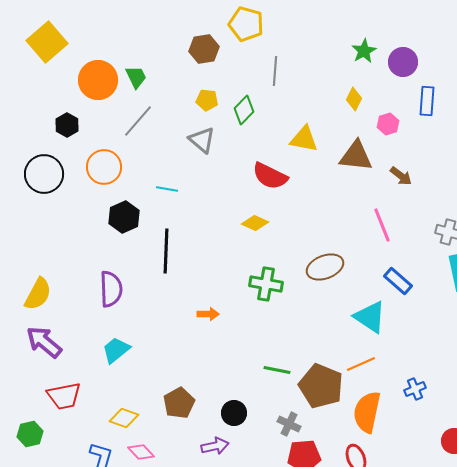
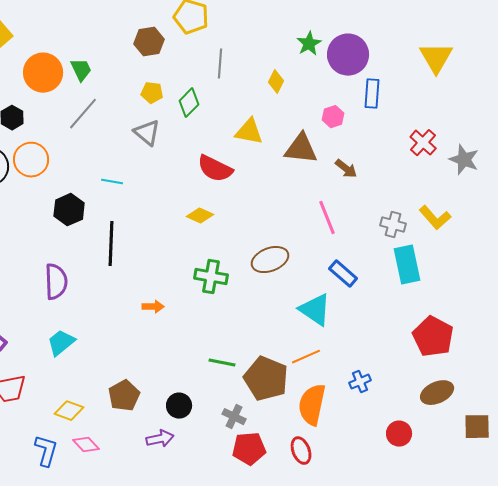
purple circle: (403, 62) -> (348, 55), size x1.4
yellow diamond: (354, 99) -> (276, 82), moved
orange circle: (104, 167) -> (31, 160), moved

